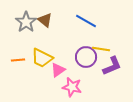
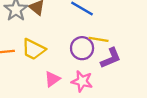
pink triangle: (58, 70) -> (52, 79), moved
pink star: (72, 87) -> (82, 81), moved

